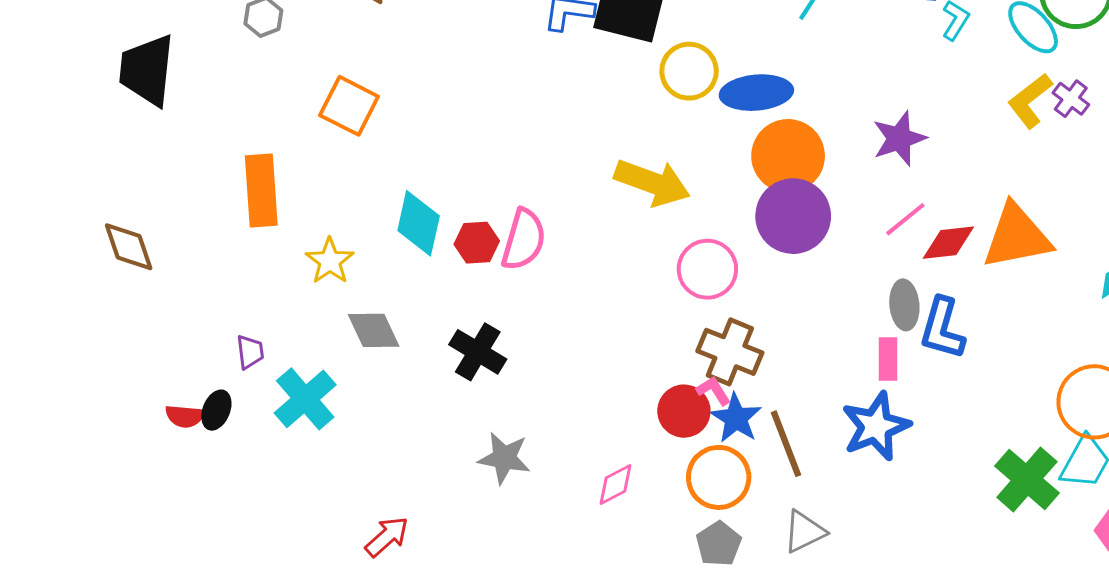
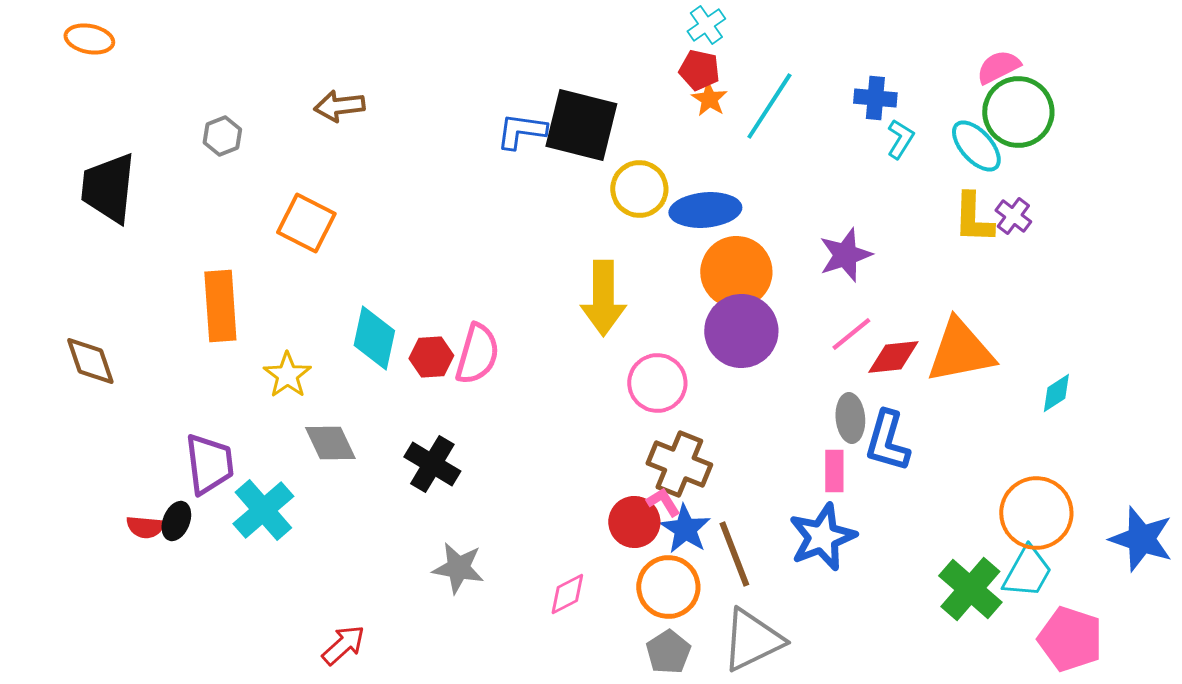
yellow L-shape: (1030, 101) -> (973, 218), turned -50
yellow arrow: (652, 182) -> (603, 298), turned 70
purple trapezoid: (250, 352) -> (209, 464), size x1.8
gray triangle: (804, 532) -> (752, 640), size x1.5

